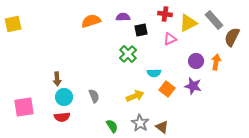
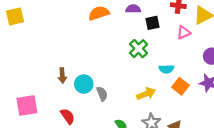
cyan circle: (64, 97) -> (84, 84), moved
red semicircle: (62, 117) -> (68, 116), turned -119

